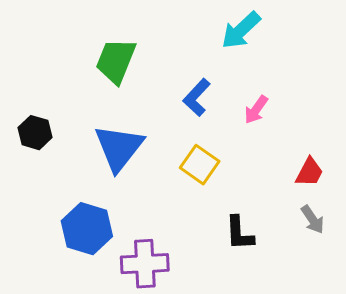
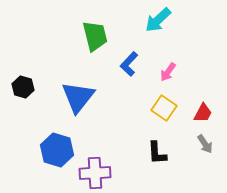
green trapezoid: (116, 61) -> (95, 36), moved, turned 144
yellow square: (200, 165) -> (164, 108), moved

